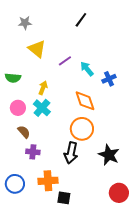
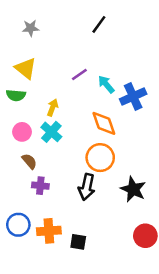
yellow triangle: (37, 49) -> (26, 68), moved
blue cross: (109, 79) -> (133, 96), size x1.5
orange cross: (48, 181) -> (49, 231), moved

